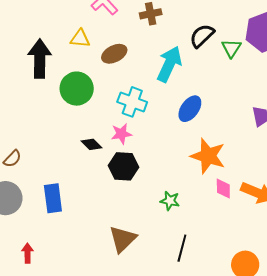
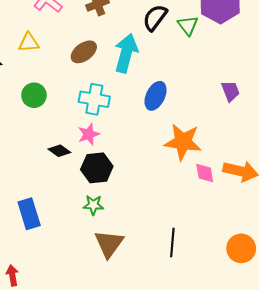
brown ellipse: (114, 54) -> (84, 52), moved
green circle: (77, 89) -> (34, 95), size x0.7
green star: (170, 201) -> (93, 205), moved

